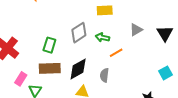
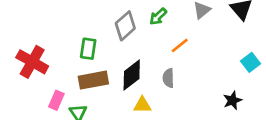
green arrow: (102, 37) -> (158, 17), moved, turned -48

